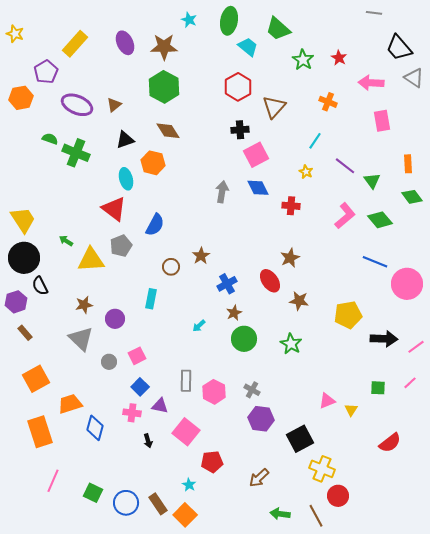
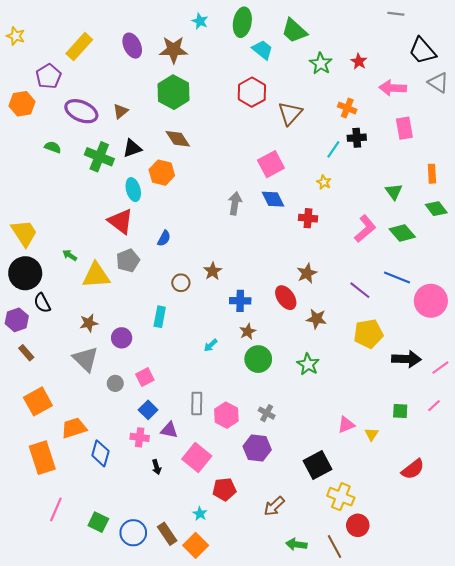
black cross: (240, 130) -> (357, 138), moved
green cross: (76, 153) -> (99, 157), moved
purple line: (345, 166) -> (360, 290), moved
blue semicircle: (155, 225) -> (164, 238), size x0.7
blue cross: (227, 284) -> (240, 301), turned 30
purple hexagon: (261, 419) -> (257, 448), moved

